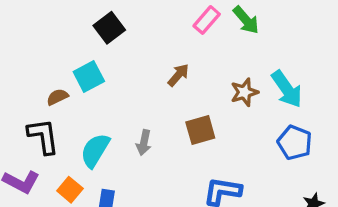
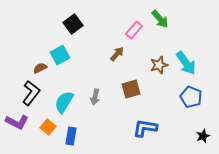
pink rectangle: (207, 20) -> (134, 30), moved
black L-shape: (43, 136) -> (31, 93), turned 45

